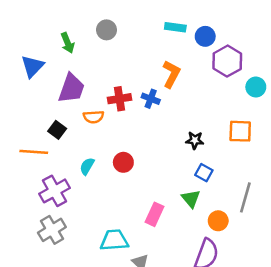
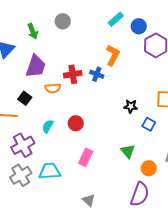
cyan rectangle: (175, 27) -> (116, 19), turned -49
blue square: (204, 173) -> (149, 124), moved
pink rectangle: (155, 214) -> (86, 157), moved
cyan trapezoid: (114, 240) -> (50, 171), moved

